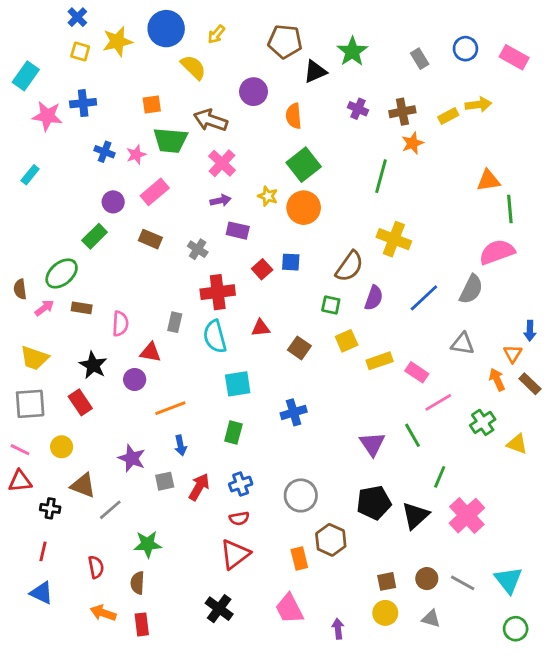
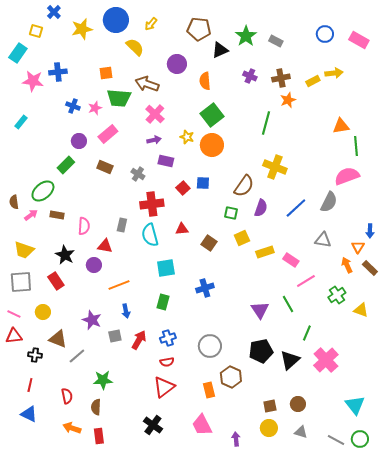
yellow square: (80, 52) -> (36, 31), moved
gray rectangle: (420, 59) -> (276, 41), moved, turned -32
gray line: (463, 583) -> (336, 440), moved

